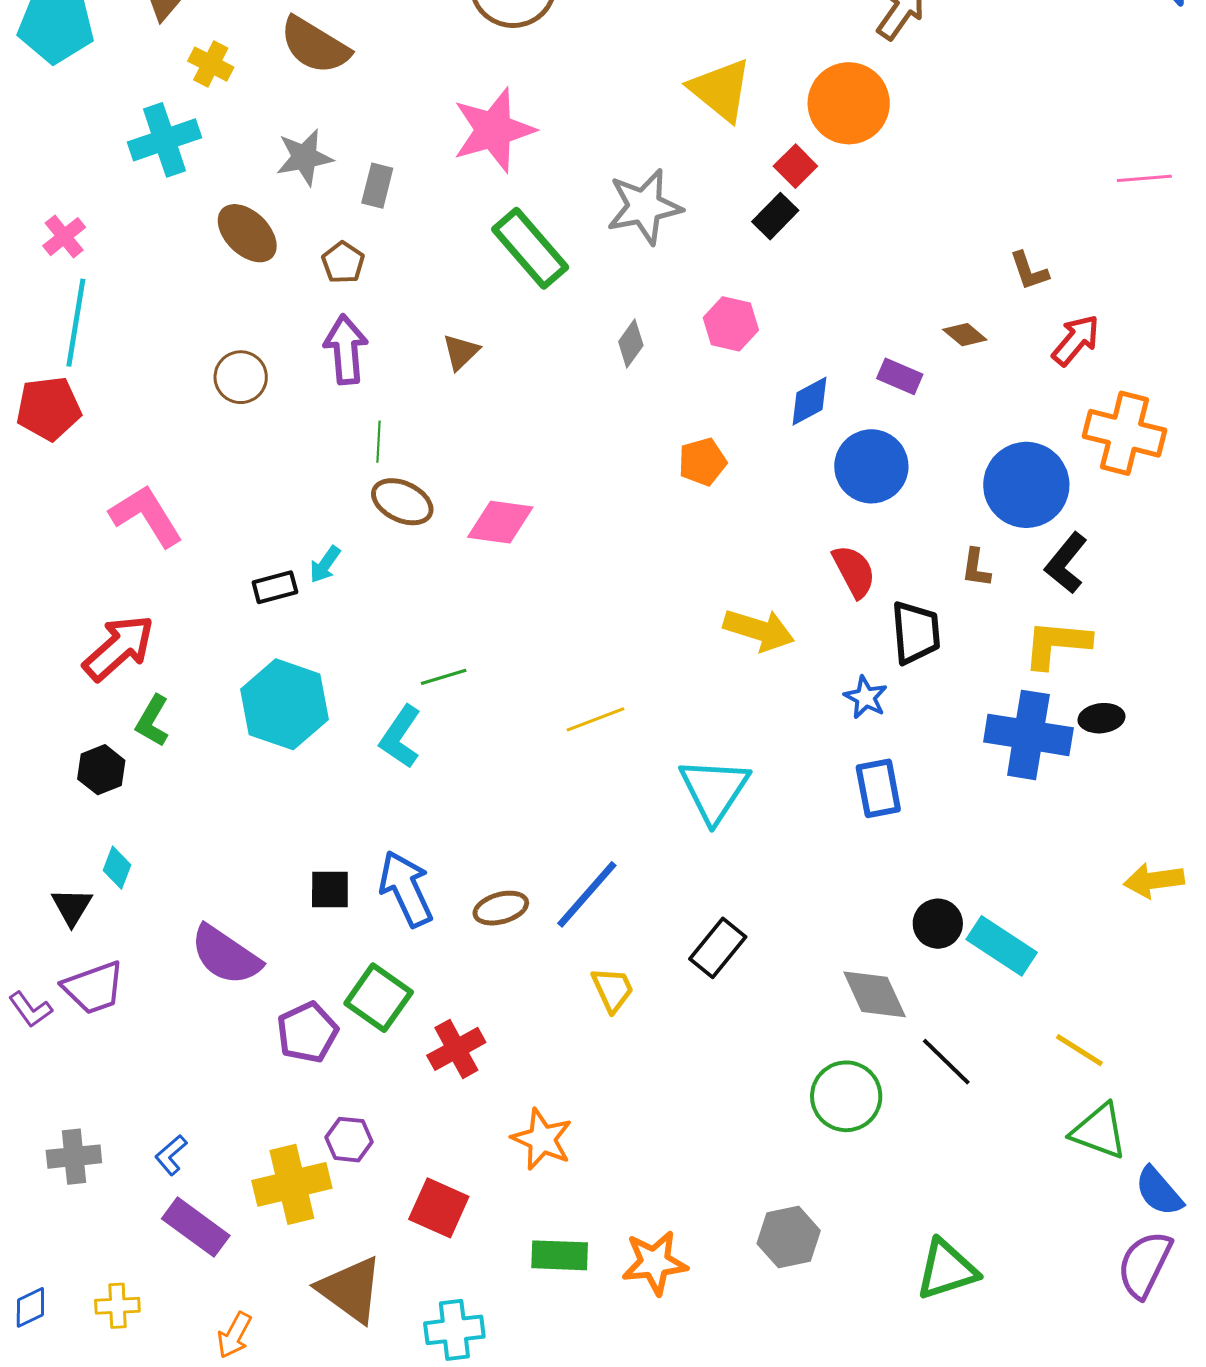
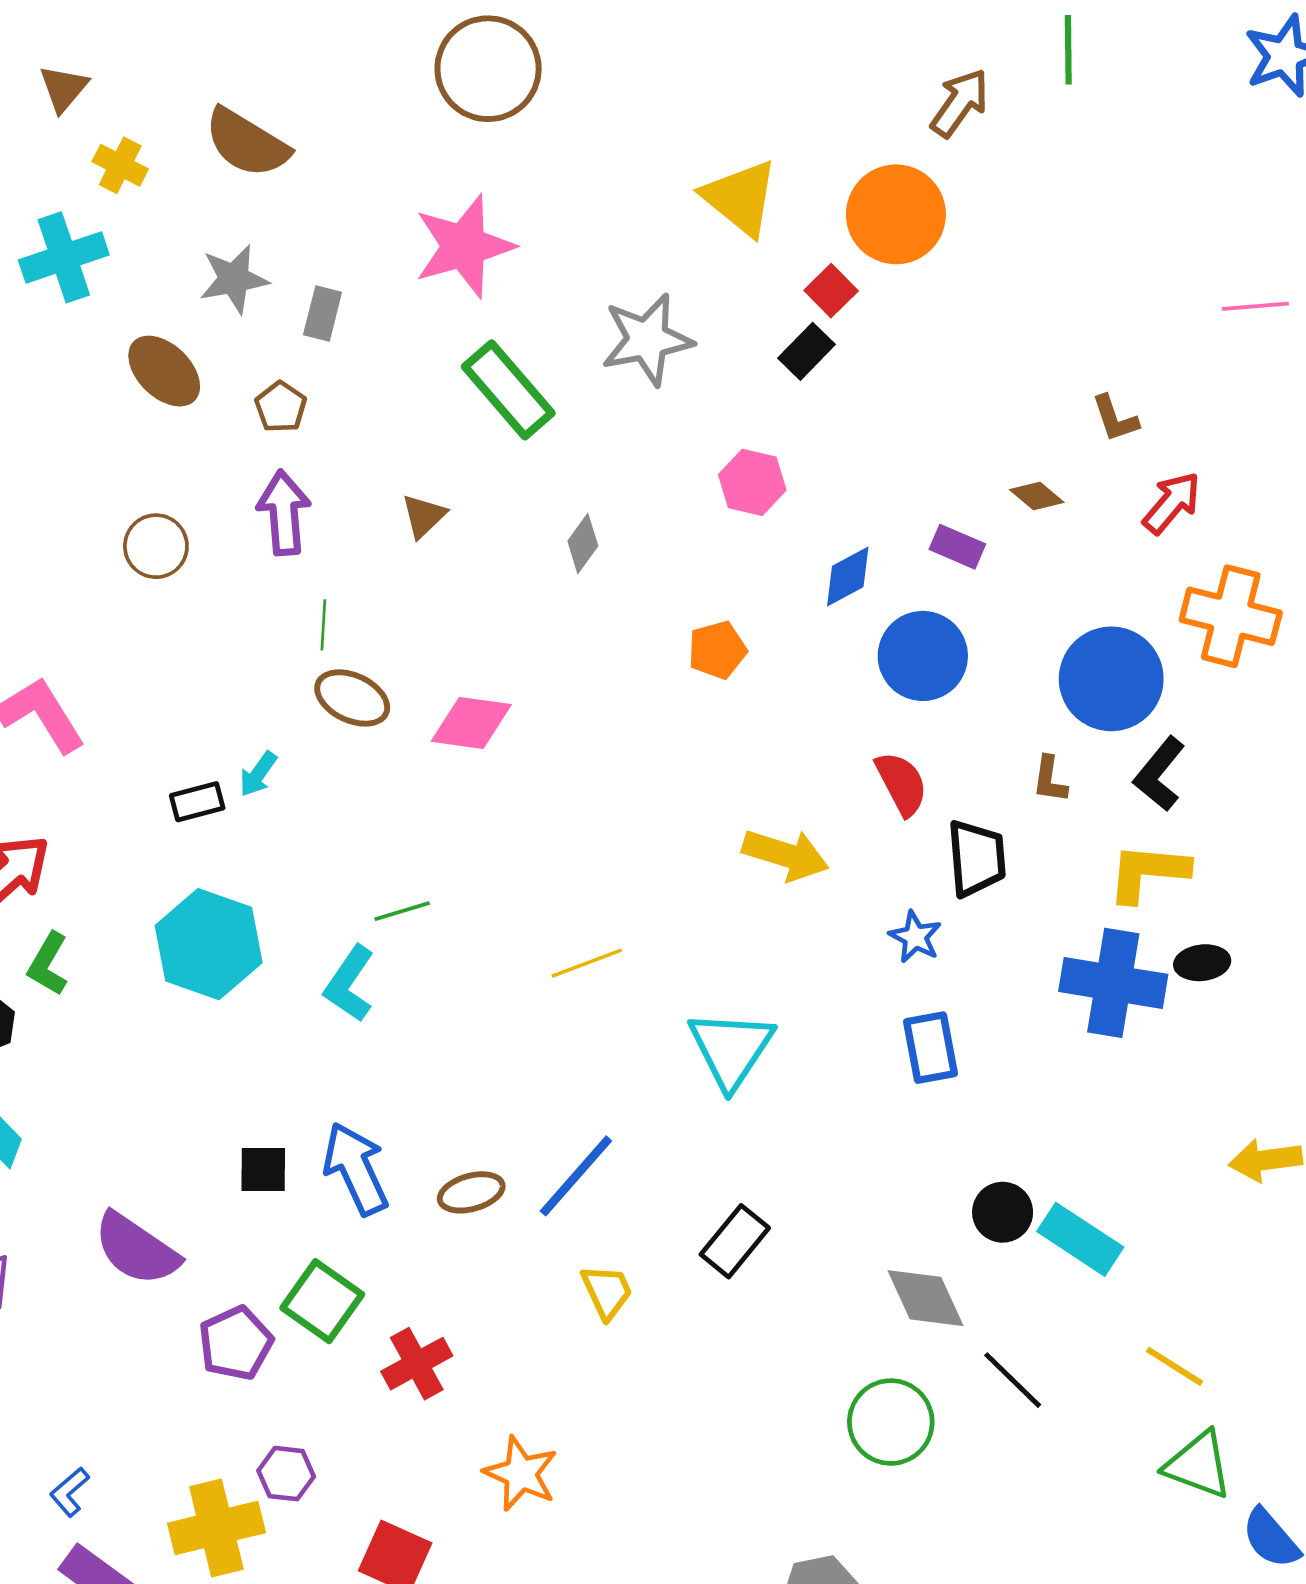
gray diamond: (631, 344) -> (583, 544), moved

